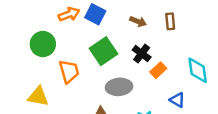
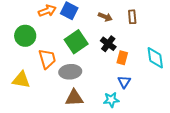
orange rectangle: (158, 70) -> (122, 58), turned -32
gray ellipse: (119, 87) -> (70, 72), moved
blue triangle: (177, 100) -> (124, 82), moved, turned 32

